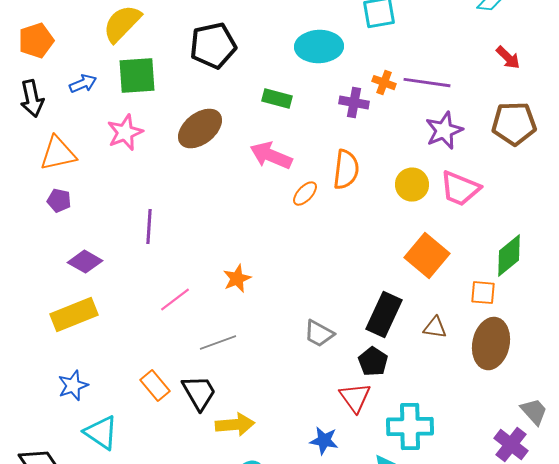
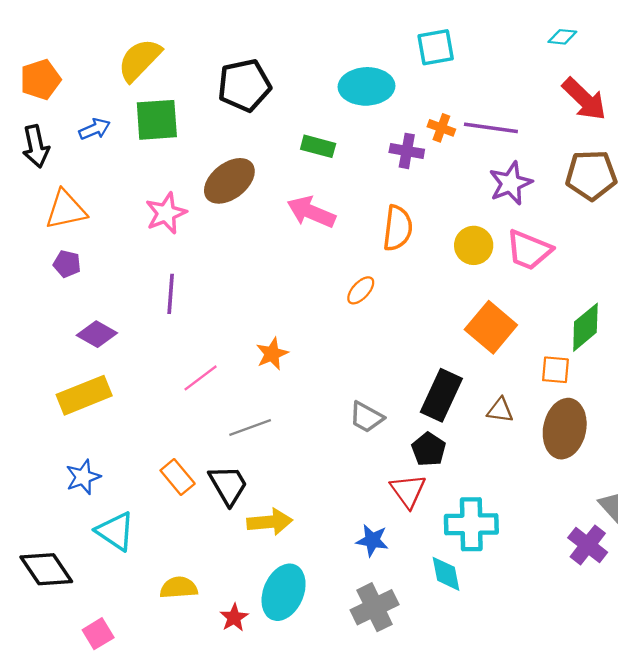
red arrow: (508, 58) -> (584, 99), size x1.6
pink star: (125, 133) -> (166, 213), moved
orange ellipse: (305, 194) -> (361, 290), moved

